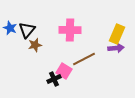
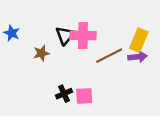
black triangle: (27, 30) -> (65, 35), moved
brown line: (84, 59) -> (109, 56), moved
pink square: (64, 71) -> (84, 96), moved, turned -35

